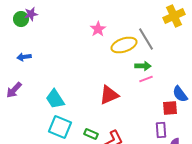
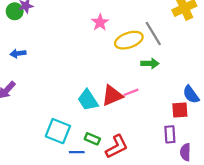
pink line: (146, 79) -> (131, 92), moved
cyan trapezoid: (55, 99) -> (88, 100), moved

